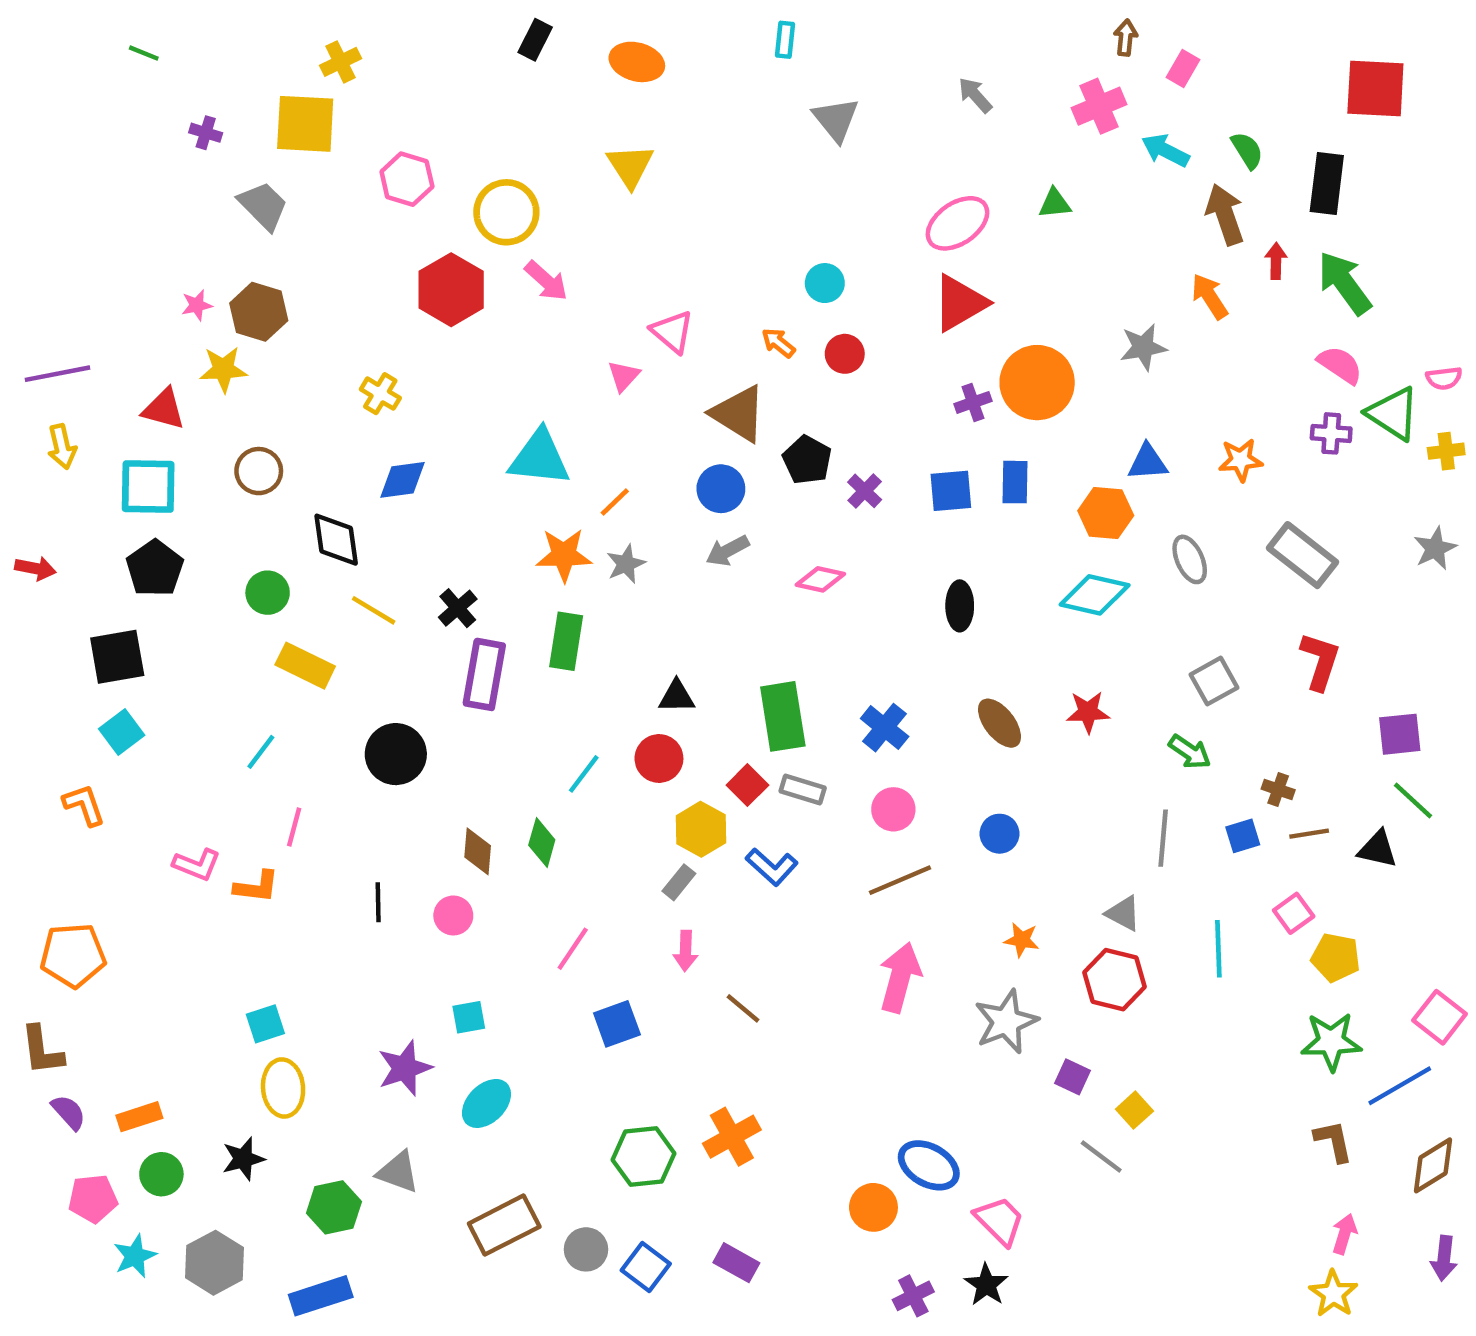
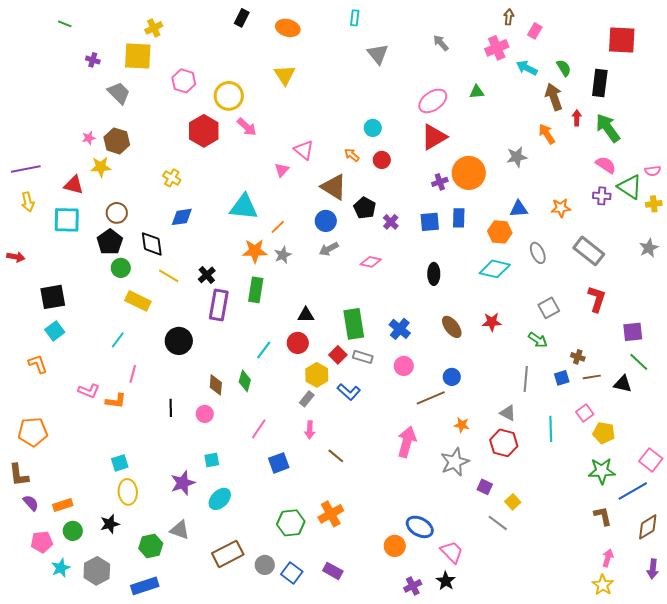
black pentagon: (155, 568) -> (110, 242), moved
brown line: (900, 880) -> (431, 398), moved

